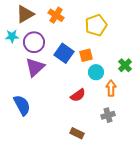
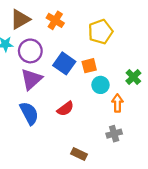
red semicircle: (78, 95) -> (65, 109), moved
blue semicircle: (22, 105) -> (29, 113), moved

